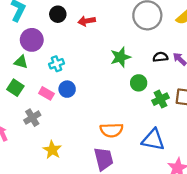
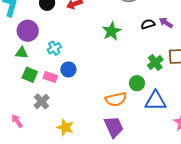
green circle: (139, 83) -> (137, 83), moved
green square: (15, 88) -> (30, 75), moved

